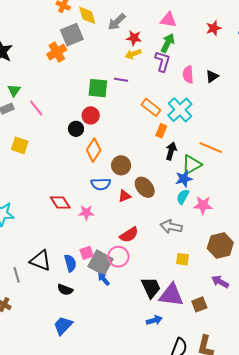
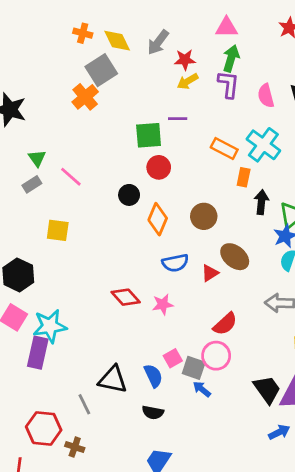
red circle: (91, 115) -> (159, 167), moved
brown circle: (121, 165) -> (204, 216), moved
gray square: (101, 263) -> (194, 368), size x0.7

